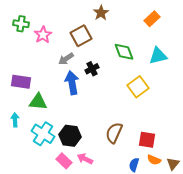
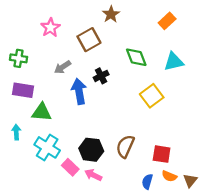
green cross: (21, 24) -> (19, 58), moved
pink star: (43, 35) -> (50, 28), moved
gray arrow: (66, 59) -> (63, 67), moved
black hexagon: (70, 136) -> (91, 150), moved
pink rectangle: (64, 161) -> (70, 167), moved

